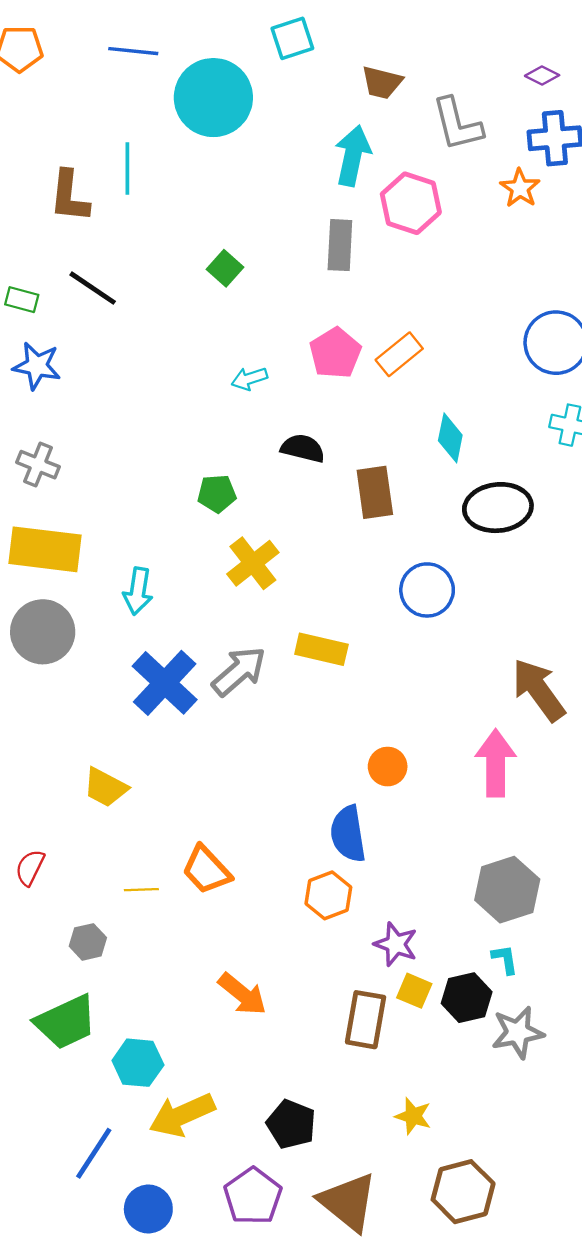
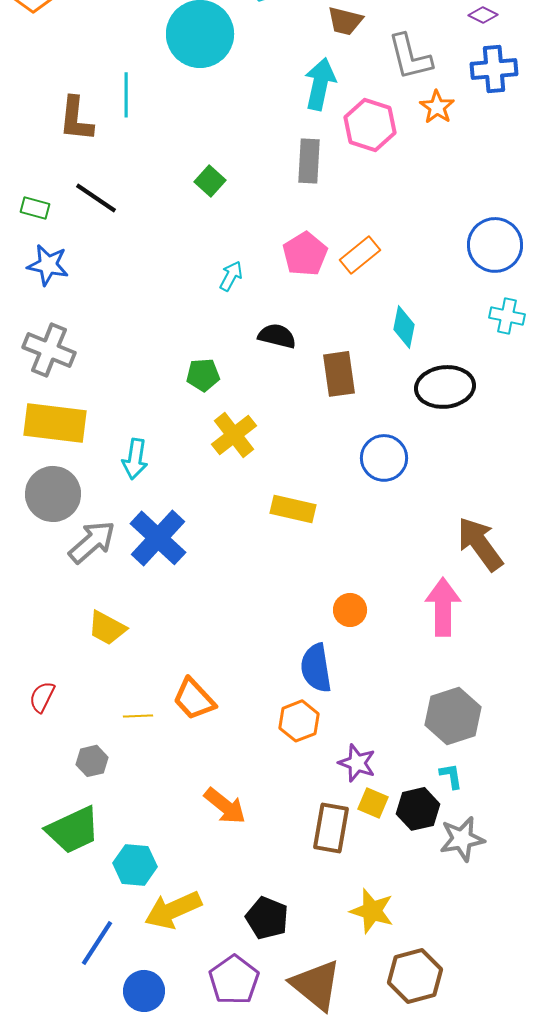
orange star: (520, 188) -> (437, 107), moved
cyan arrow: (249, 379) -> (231, 276), turned 136
gray cross: (38, 465) -> (49, 350), size x1.4
gray arrow: (239, 671) -> (92, 542), moved
yellow star: (413, 1116) -> (372, 911), size x1.4

